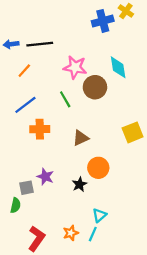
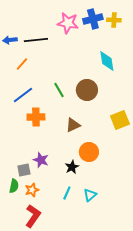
yellow cross: (126, 11) -> (114, 20), moved, turned -32
pink star: (75, 67) -> (68, 23), moved
brown circle: (95, 87) -> (87, 90), moved
orange star: (71, 233) -> (32, 190), moved
cyan line: (93, 234) -> (67, 193), moved

